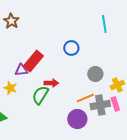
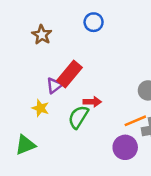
brown star: (11, 21) -> (42, 35), moved
blue circle: (71, 48) -> (94, 22), moved
purple triangle: (21, 70) -> (54, 85), turned -32

